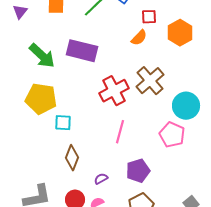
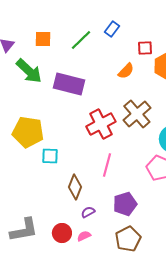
red square: (149, 17) -> (145, 48), moved
green arrow: (42, 56) -> (29, 71), moved
brown diamond: (72, 158) -> (75, 187), moved

